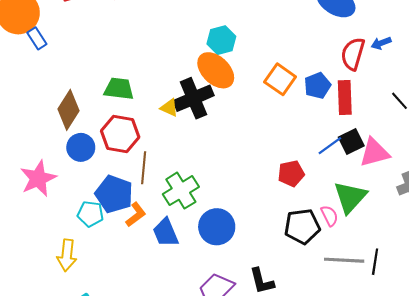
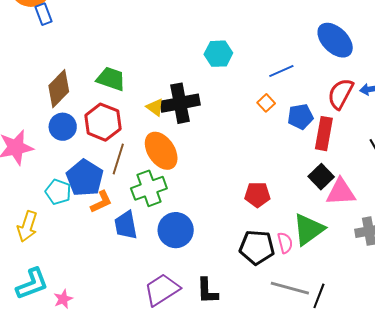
orange ellipse: (216, 70) -> (161, 151), moved
orange square: (280, 79) -> (266, 103), size x0.6
black square: (351, 141) -> (321, 177), turned -30
blue line: (330, 146) -> (281, 71), moved

